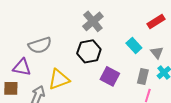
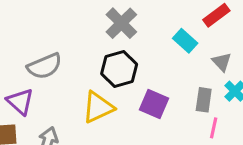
cyan rectangle: (134, 45) -> (185, 41), moved
purple triangle: (22, 67) -> (20, 102), turned 36
yellow triangle: (59, 79) -> (98, 107), moved

